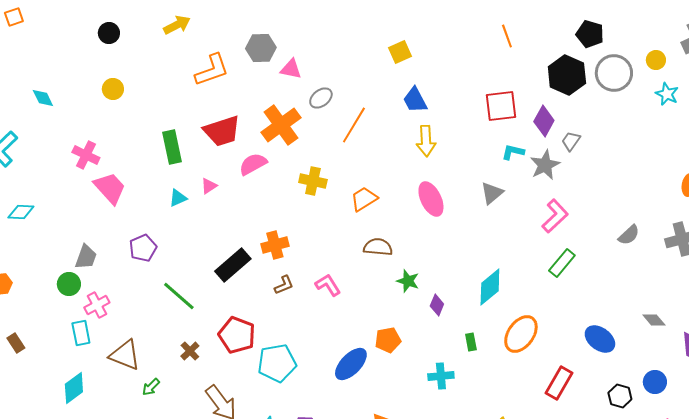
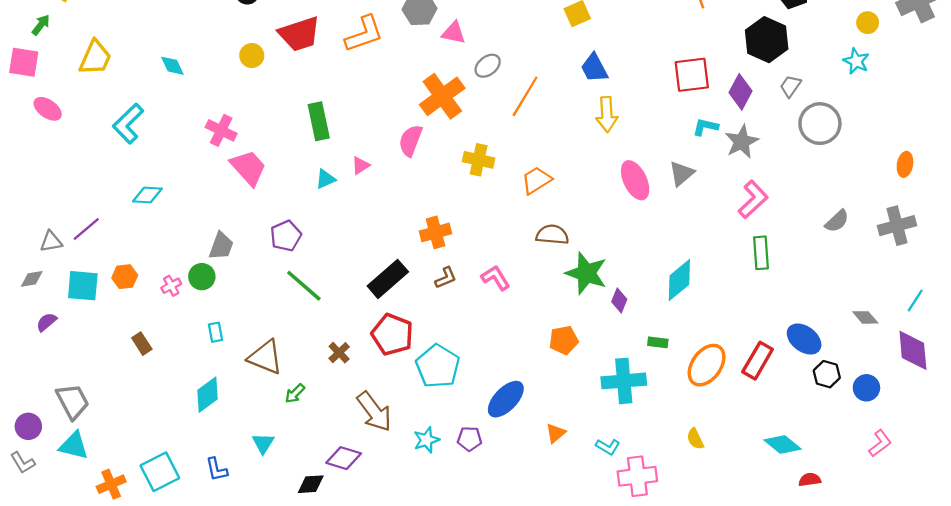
gray circle: (614, 73) -> (820, 124), moved
cyan star: (667, 94) -> (856, 61), moved
red trapezoid: (222, 131) -> (299, 34), moved
gray trapezoid: (571, 141) -> (790, 86), moved
pink semicircle: (253, 164) -> (411, 141), turned -40
pink ellipse: (431, 199) -> (635, 180), moved
green rectangle: (562, 263) -> (761, 253), turned -44
black rectangle: (233, 265) -> (388, 279), moved
green star: (408, 281) -> (586, 273), size x1.6
green line: (179, 296) -> (304, 286), moved
pink cross: (97, 305) -> (171, 286), moved, size x0.7
cyan rectangle: (81, 333) -> (215, 332), size x0.7
orange ellipse: (521, 334) -> (707, 365), moved
green rectangle: (471, 342) -> (658, 342), turned -72
cyan pentagon: (277, 363) -> (438, 366), turned -30
blue ellipse: (351, 364) -> (506, 399), moved
cyan cross: (441, 376) -> (624, 381), size x1.5
red rectangle: (559, 383) -> (758, 361), moved
black hexagon: (620, 396) -> (827, 374), moved

